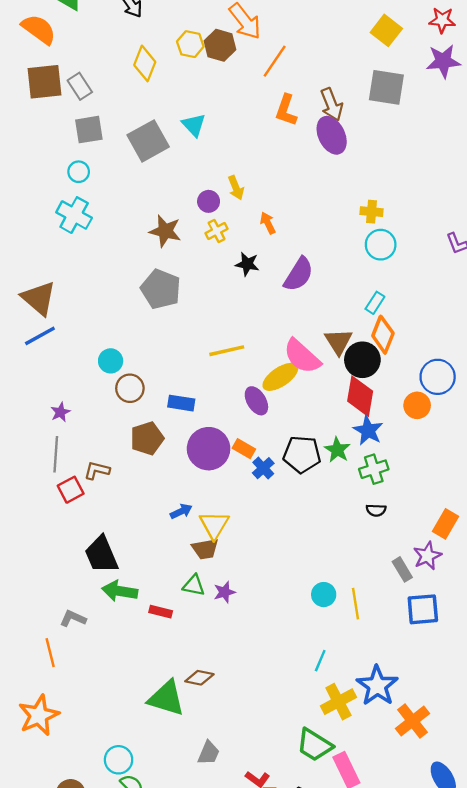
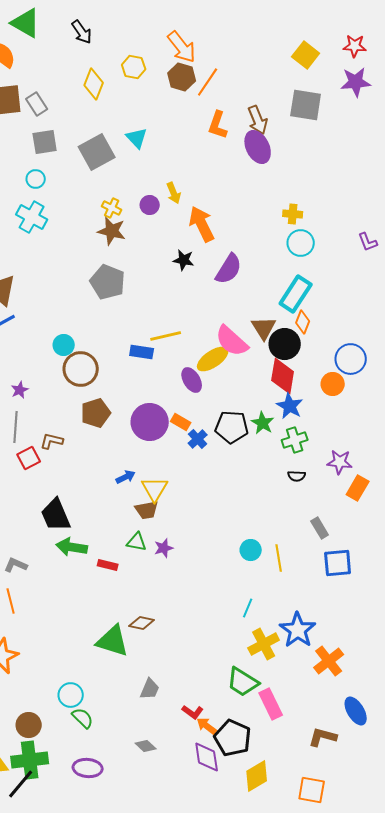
brown hexagon: (220, 45) -> (182, 77), moved
orange arrow: (268, 223) -> (202, 224), size x1.8
yellow cross: (217, 231) -> (112, 208), moved, turned -36
cyan rectangle: (375, 303) -> (296, 294), size x1.8
orange diamond: (383, 335) -> (303, 322), size x0.7
brown circle: (130, 388) -> (81, 369), size x1.4
blue rectangle: (181, 403) -> (142, 352), moved
purple star: (427, 556) -> (340, 462), moved, turned 30
gray L-shape: (73, 618) -> (16, 565), moved

